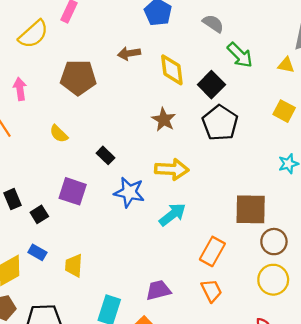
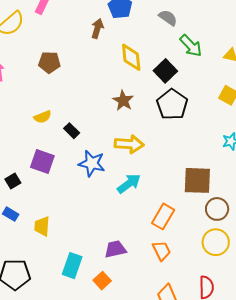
brown arrow: (129, 53) -> (97, 29), moved, turned 114
brown pentagon: (78, 77) -> (49, 62), size x0.7
yellow semicircle: (59, 134) -> (43, 117), moved, turned -66

